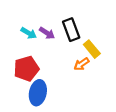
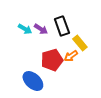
red pentagon: (26, 69) -> (52, 60), moved
blue ellipse: (38, 93) -> (33, 81), turned -60

